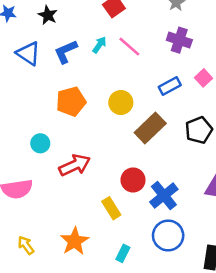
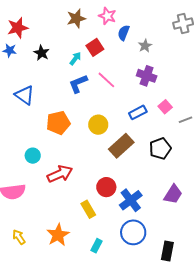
cyan arrow: (99, 45) -> (75, 58), moved
blue L-shape: (66, 52) -> (78, 84), moved
blue triangle: (28, 53) -> (25, 95), moved

